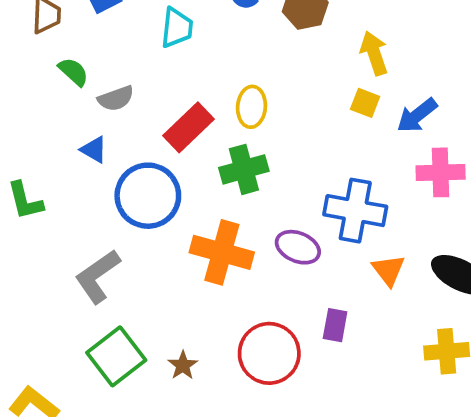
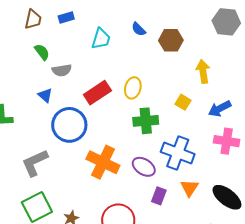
yellow square: (365, 103) -> (183, 102), moved
green cross: (244, 169) -> (146, 121), moved
purple rectangle: (335, 325) -> (159, 196), moved

